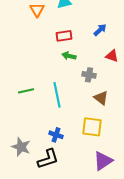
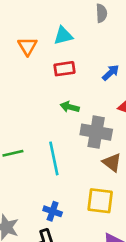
red rectangle: (64, 36) -> (64, 69), moved
gray cross: (89, 75) -> (96, 132), size x1.6

